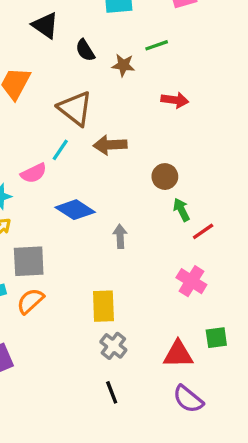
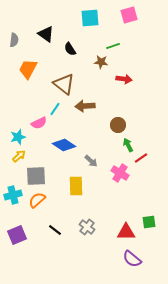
brown star: (123, 65) -> (101, 62), moved
gray arrow: (120, 236) -> (91, 161), turned 136
pink cross: (191, 281) -> (120, 173), moved
yellow rectangle: (103, 306) -> (76, 186), moved
black line: (112, 392) -> (55, 230), moved, turned -32

